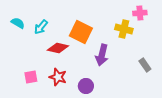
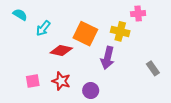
pink cross: (140, 13) -> (138, 14), moved
cyan semicircle: (18, 23) -> (20, 15), moved
yellow cross: (124, 29) -> (120, 31), moved

